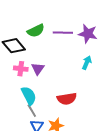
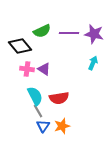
purple triangle: (38, 69) -> (44, 69), turned -32
red semicircle: (67, 99) -> (59, 98), moved

